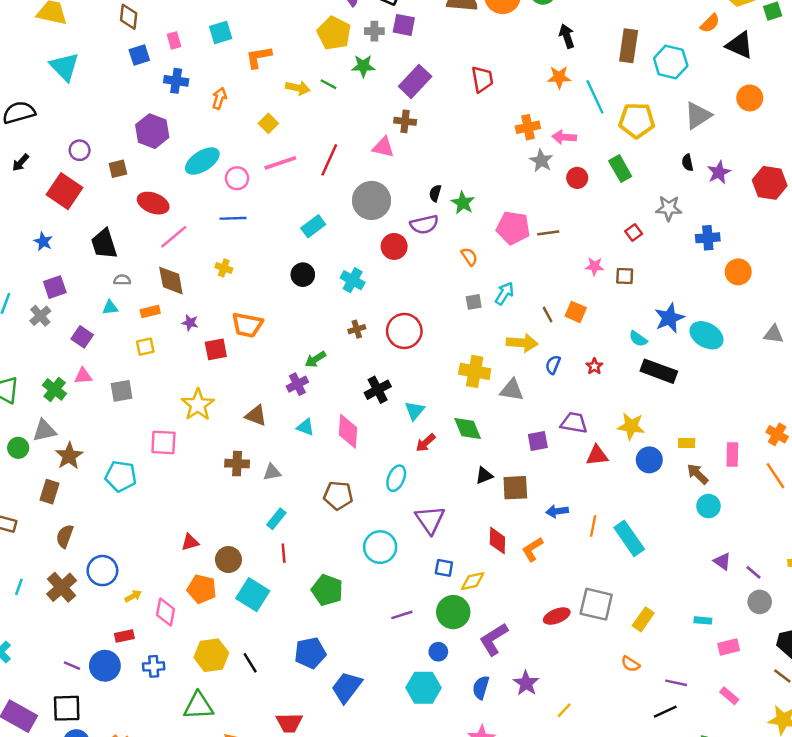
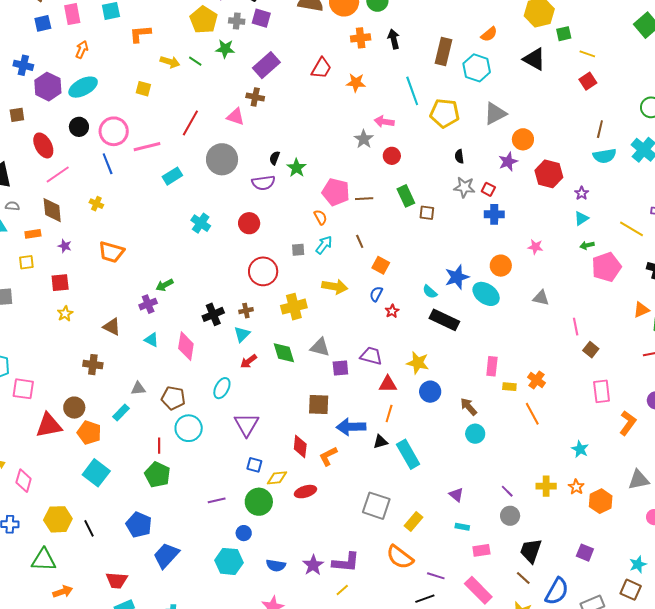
orange semicircle: (710, 23) -> (489, 34), moved
pink rectangle: (174, 40) -> (72, 14), size x1.5
orange star: (559, 77) -> (356, 83), moved
red trapezoid: (482, 79) -> (321, 68), turned 35
blue cross: (176, 81) -> (23, 65), moved
orange arrow: (219, 98) -> (82, 50), moved
orange circle: (750, 98) -> (523, 139), moved
yellow square: (268, 123) -> (143, 89), turned -35
orange cross: (528, 127) -> (361, 38), moved
cyan ellipse: (202, 161) -> (83, 87), moved
pink line: (280, 163) -> (147, 147), moved
black semicircle: (688, 163) -> (459, 156), moved
green rectangle: (620, 169) -> (406, 196), moved
pink circle: (237, 178) -> (114, 131), size x1.5
red ellipse: (153, 203) -> (43, 145), turned 35
blue line: (233, 218) -> (108, 164), turned 65
red square: (634, 232) -> (488, 189), moved, turned -32
red circle: (394, 246) -> (249, 223), moved
orange semicircle: (469, 257) -> (320, 217), moved
pink star: (595, 266) -> (535, 247), moved
orange circle: (738, 272) -> (501, 266), moved
black circle: (303, 275) -> (79, 127), moved
brown square: (625, 276) -> (427, 213), moved
brown line: (548, 315) -> (360, 241), moved
brown cross: (357, 329) -> (246, 311), moved
red circle: (404, 331) -> (263, 271), moved
red square: (216, 349) -> (60, 283), moved
blue semicircle: (553, 365) -> (376, 294), moved
yellow cross: (475, 371) -> (294, 307), turned -30
gray triangle: (512, 390) -> (320, 347), moved
yellow star: (198, 405) -> (65, 314), size x0.6
pink square: (163, 442) -> (23, 389), moved
yellow rectangle: (687, 443) -> (509, 387), moved
pink rectangle: (732, 455) -> (492, 366), moved
gray triangle: (272, 472) -> (138, 388), moved
black triangle: (484, 475) -> (380, 442), moved
blue arrow: (557, 511) -> (351, 427), size x1.6
orange line: (593, 526) -> (389, 414), moved
red triangle: (190, 542) -> (49, 425), size x1.8
cyan circle: (380, 547) -> (189, 428), moved
red line: (284, 553) -> (159, 446), moved
brown circle: (228, 560) -> (74, 408), moved
purple triangle: (722, 561) -> (456, 495), moved
orange pentagon: (202, 589) -> (89, 433), moved
red ellipse: (557, 616) -> (305, 492), moved
purple L-shape: (494, 639) -> (346, 562), moved, turned -148
blue pentagon: (310, 653) -> (139, 525), turned 30
orange semicircle: (630, 664) -> (400, 557), size x1.8
blue semicircle: (481, 688) -> (276, 565), turned -102
pink rectangle: (729, 696) -> (478, 590), size x1.8

